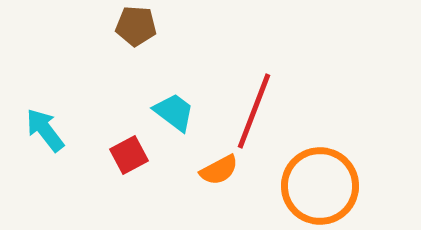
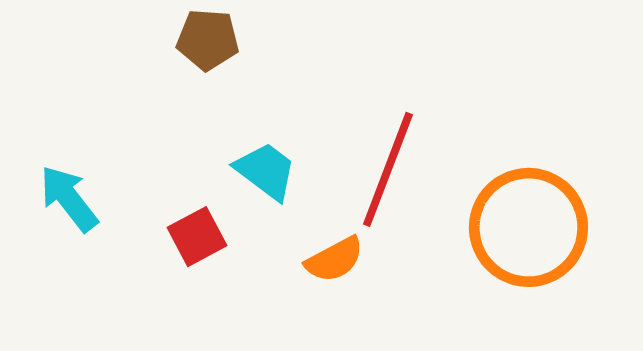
orange circle: (320, 186) -> (528, 227), moved

